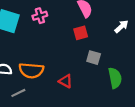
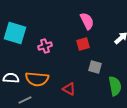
pink cross: (40, 16) -> (45, 46), moved

